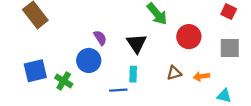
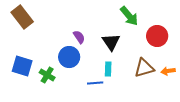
blue square: (35, 71) -> (22, 66), turned 30
brown triangle: (174, 73) -> (144, 68), size x1.5

